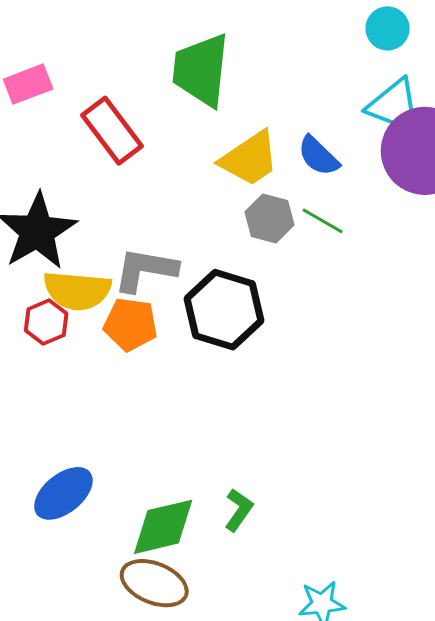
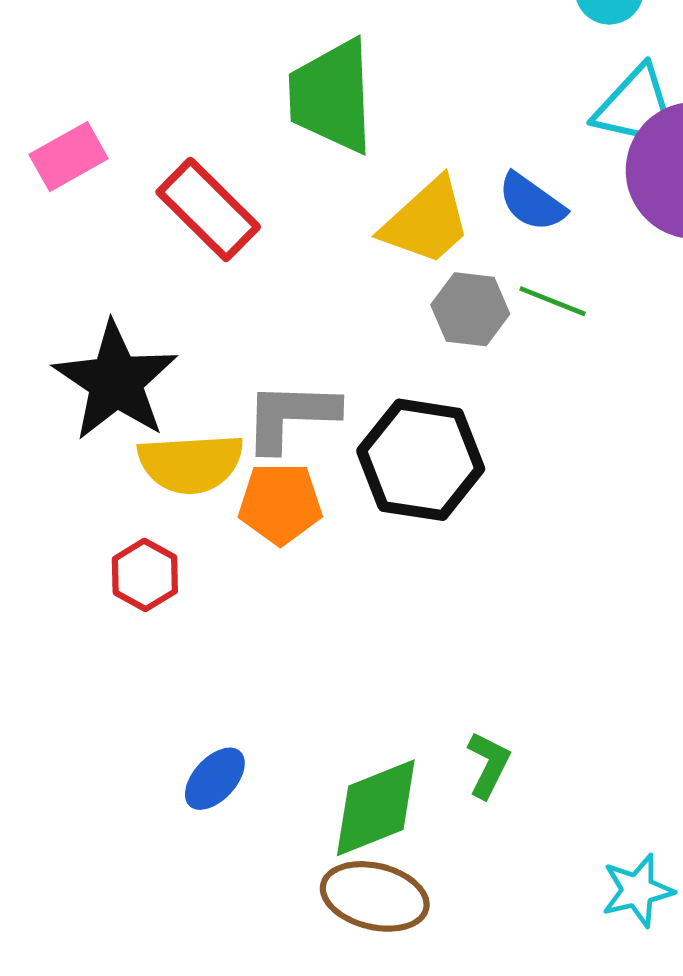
red hexagon: (46, 322) -> (145, 575), moved
blue ellipse: (63, 493) -> (215, 779), size x0.7

